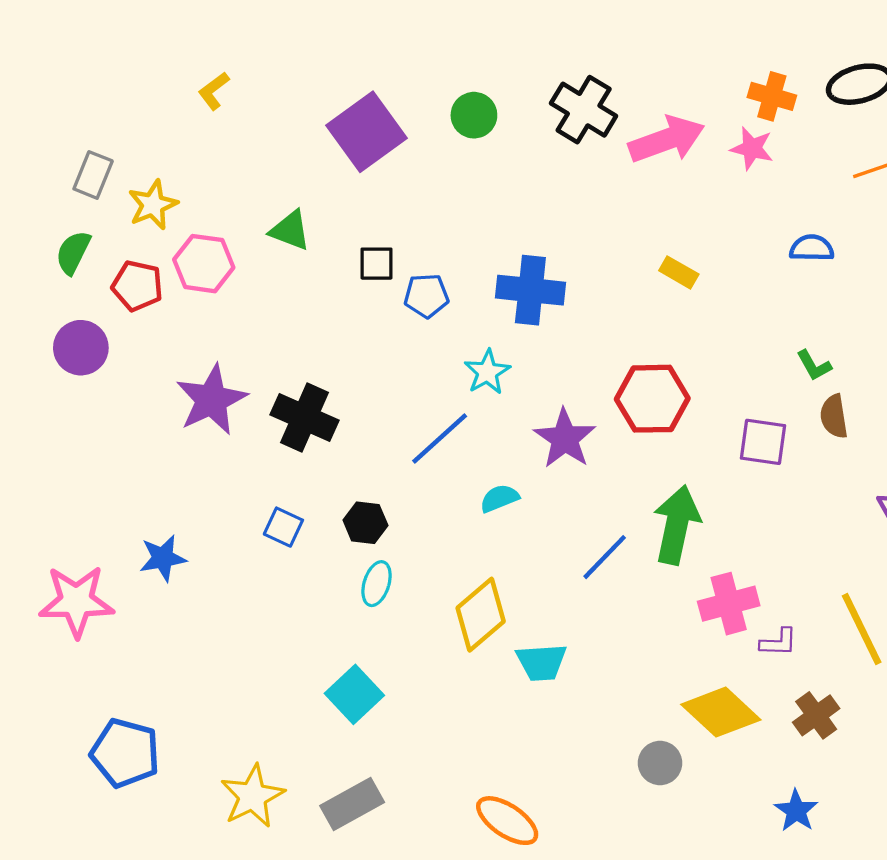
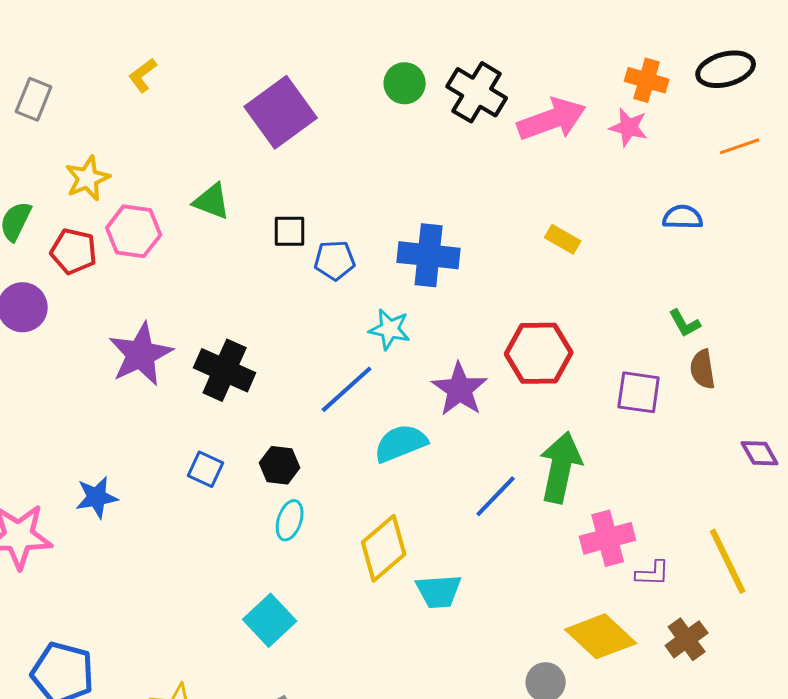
green circle: (474, 115) -> (405, 83), moved
gray rectangle: (93, 175) -> (34, 99), moved
cyan star: (487, 372) -> (390, 329), turned -30
cyan semicircle: (499, 498) -> (401, 443), size x1.5

